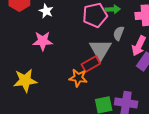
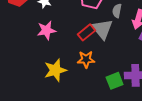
red rectangle: (91, 64) -> (86, 32), moved
yellow star: (25, 80) -> (55, 70), moved

